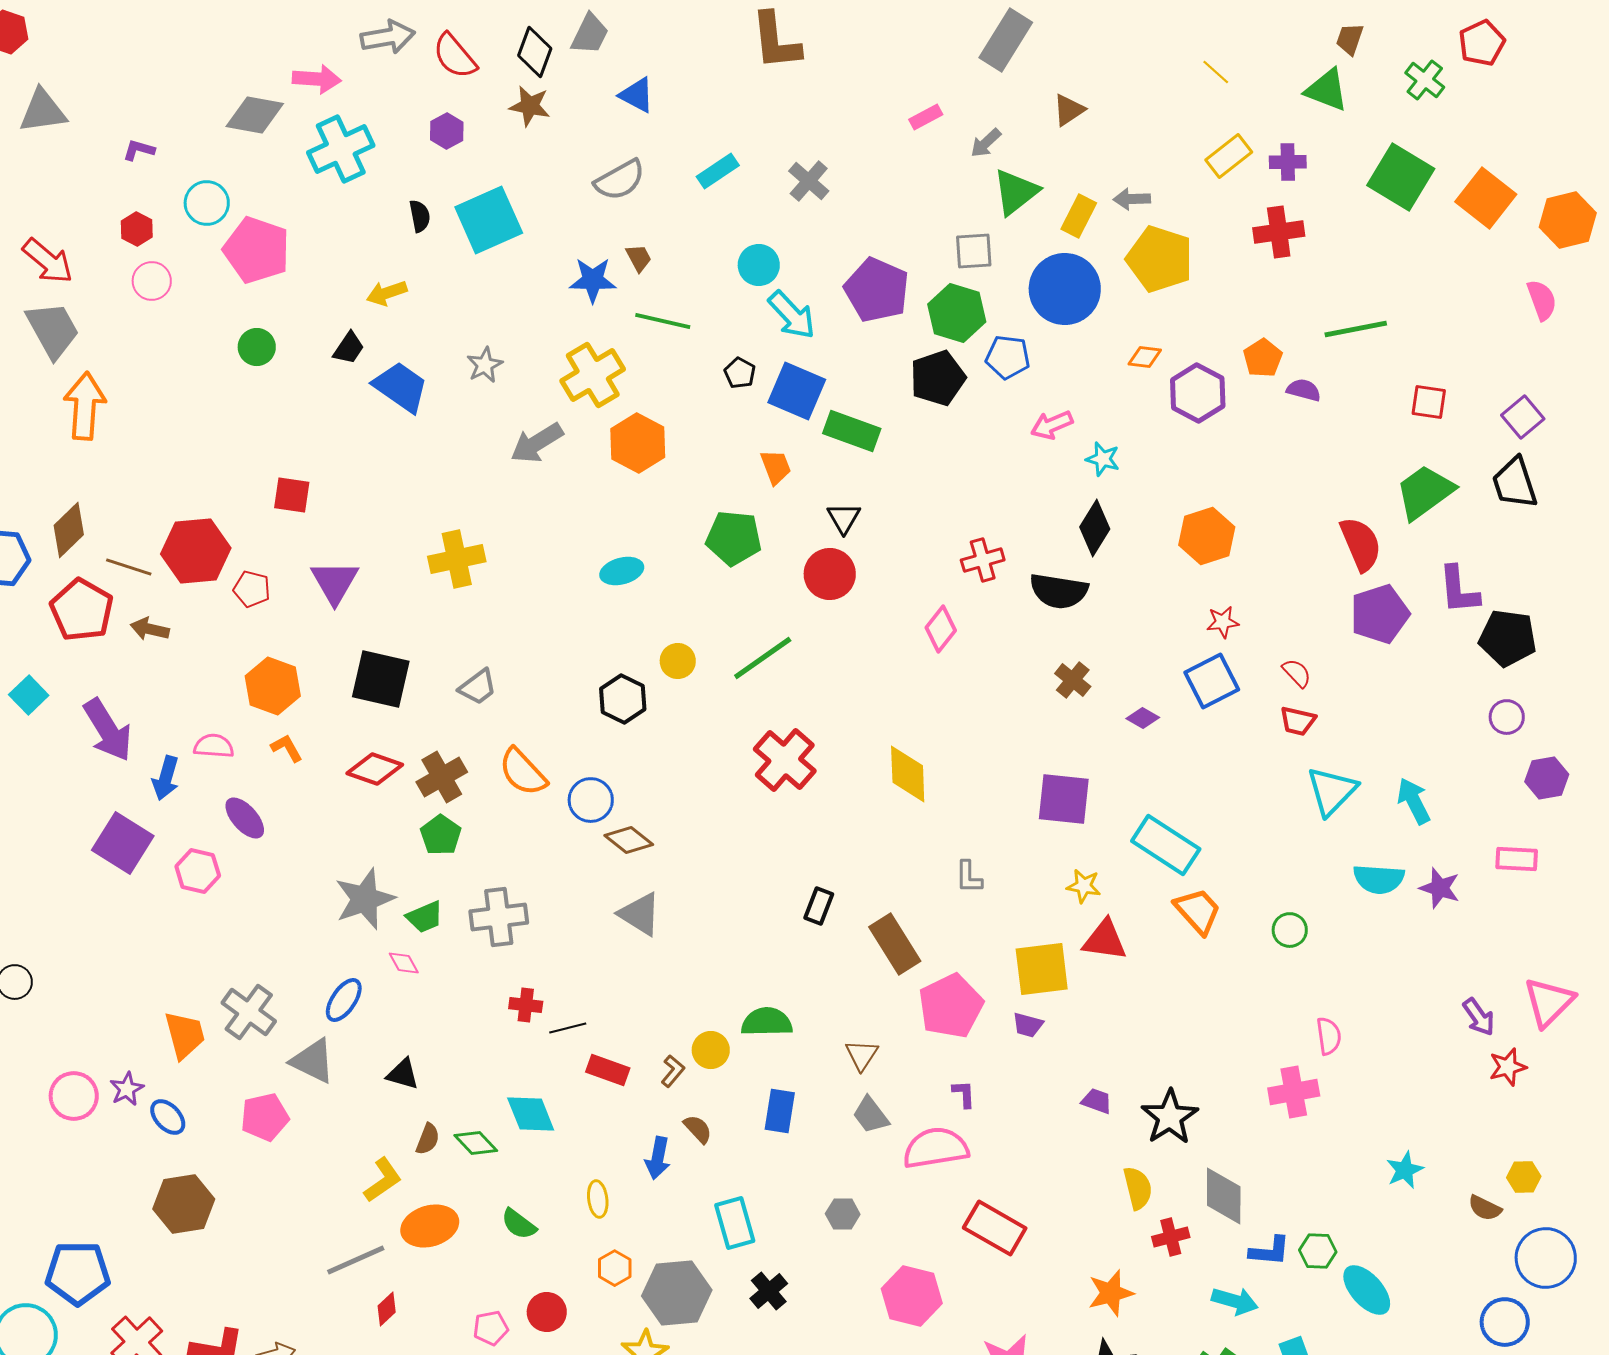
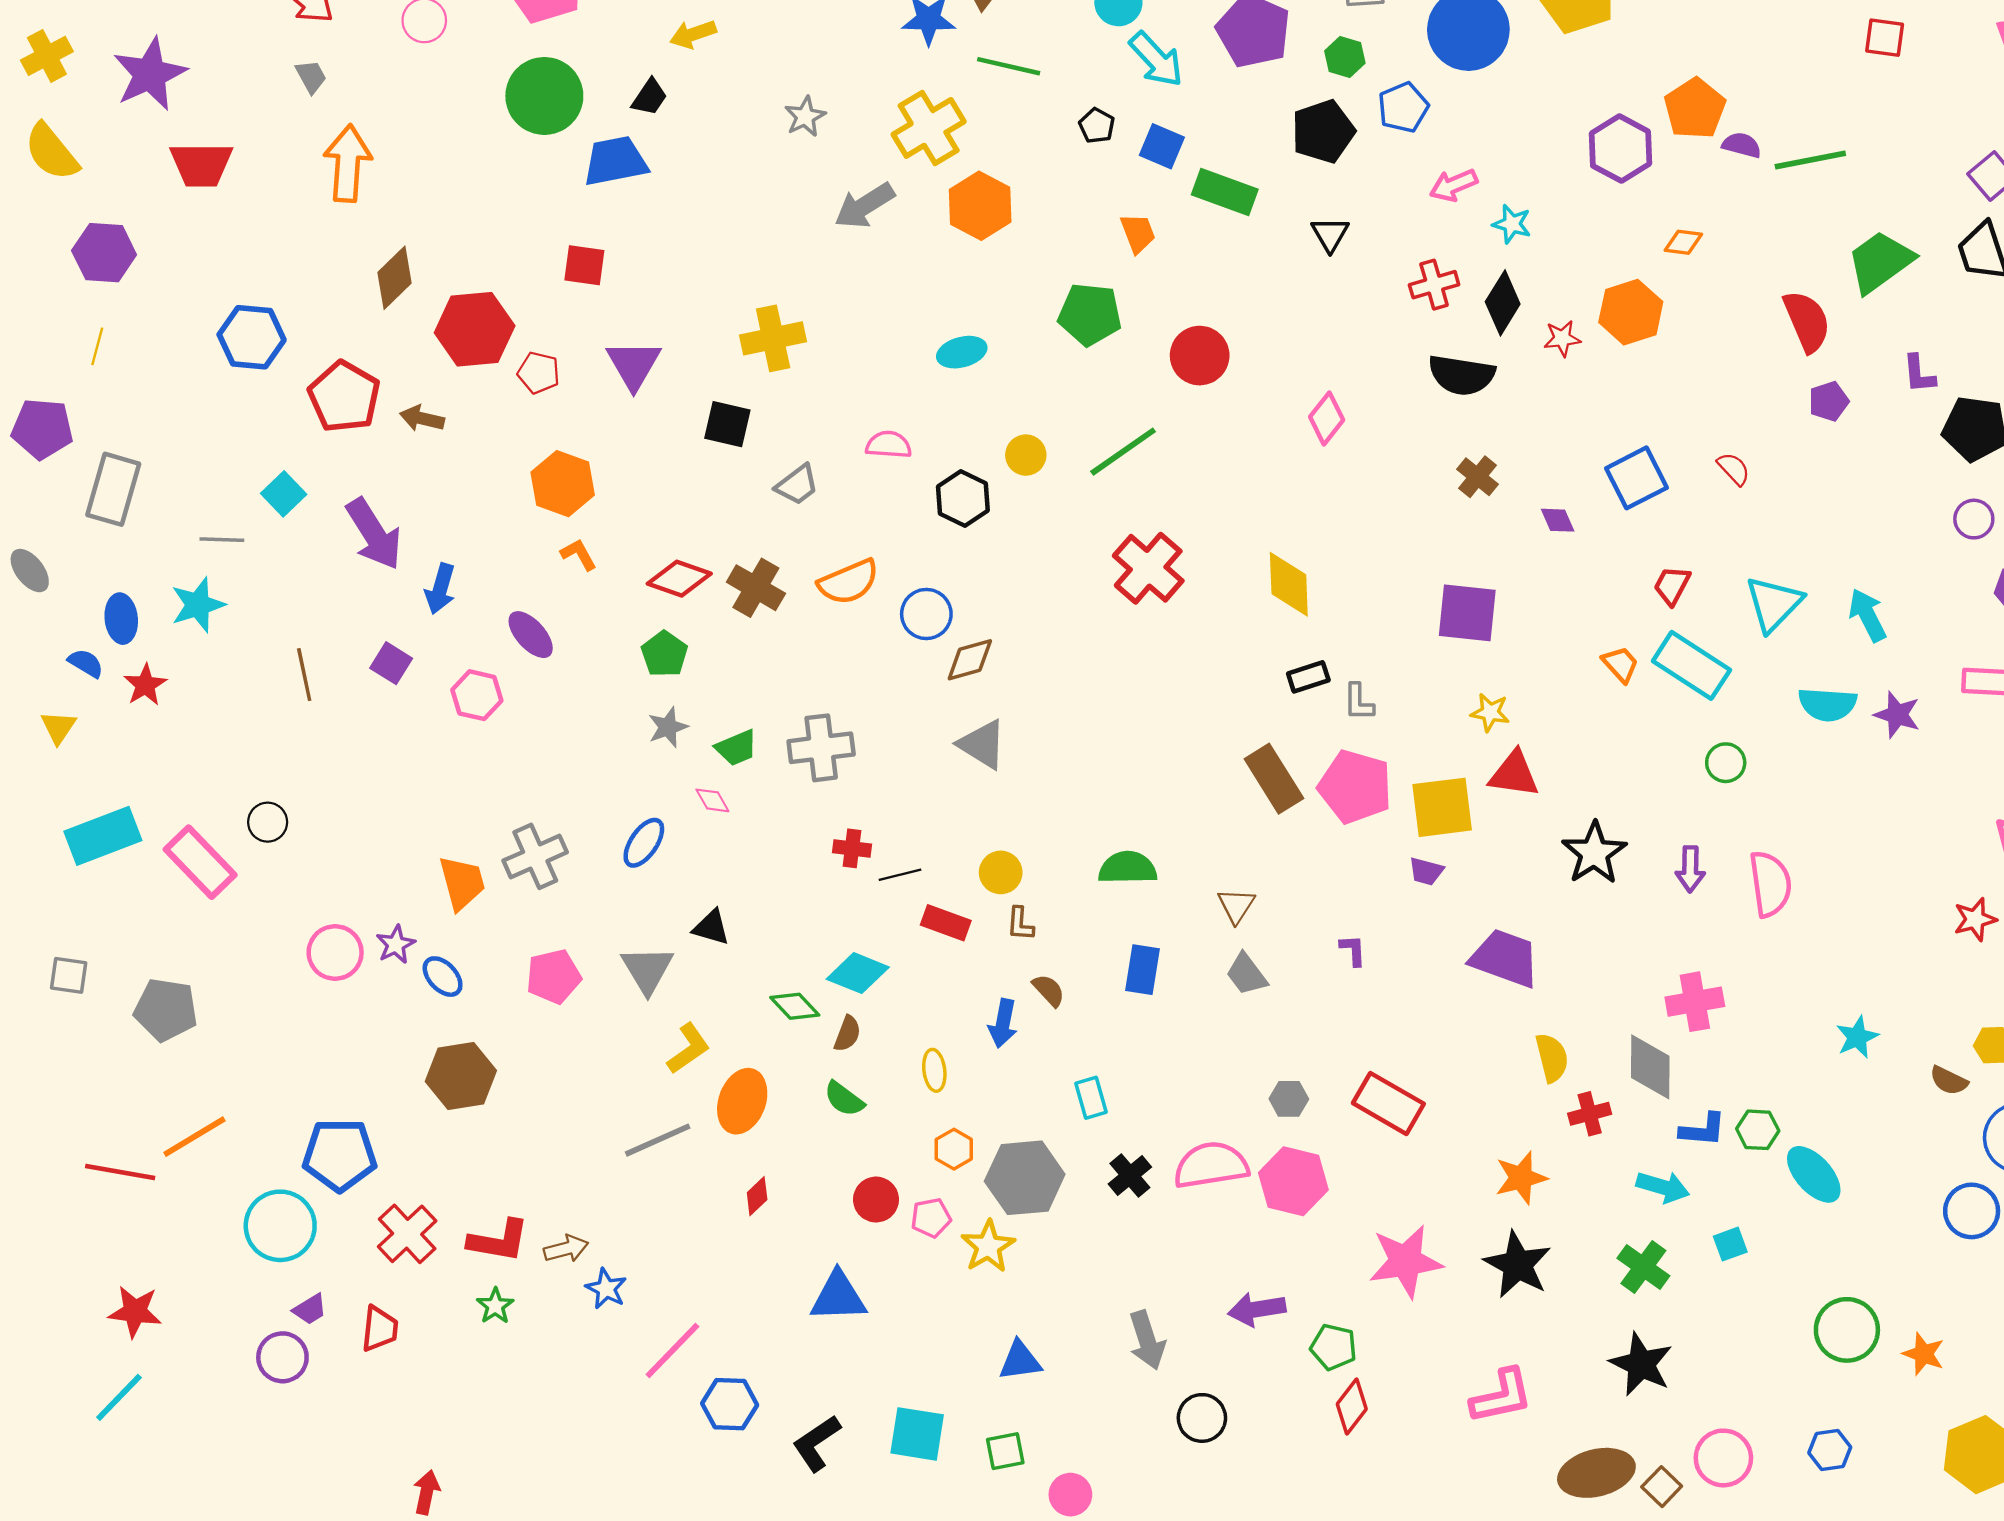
green hexagon: (957, 313) -> (1345, 57), size x0.6
green line: (1356, 329) -> (1810, 160), moved
gray trapezoid: (53, 330) -> (311, 77), size x0.5
green circle: (257, 347) -> (544, 96), size x1.8
blue pentagon: (1008, 357) -> (1403, 107), turned -30
orange diamond: (1145, 357) -> (1683, 242), moved
orange pentagon: (1263, 358) -> (1695, 109), size x1.4
blue trapezoid: (401, 387) -> (615, 161), moved, turned -46
blue square: (797, 391) -> (1162, 146), size x0.7
red square: (1429, 402) -> (1885, 38), moved
black triangle: (844, 518) -> (1330, 234), moved
brown diamond: (69, 530) -> (395, 278), moved
red cross: (983, 560) -> (1434, 285), moved
brown line: (129, 567) -> (304, 675), moved, turned 60
purple L-shape: (1459, 590) -> (1919, 374), size x0.7
purple pentagon: (1380, 614) -> (1829, 401), size x0.6
red star: (1223, 622) -> (1562, 338), moved
black square: (381, 679) -> (727, 424), moved, size x0.7
purple diamond: (1143, 718) -> (1558, 520), turned 36
red trapezoid: (1298, 721) -> (1672, 585), moved, turned 105
pink semicircle: (214, 746) -> (889, 445), moved
orange semicircle: (523, 772) -> (849, 582), turned -70
brown cross: (442, 777) -> (756, 588), turned -30
green pentagon: (441, 835) -> (664, 654), moved
brown diamond: (629, 840) -> (970, 660), turned -54
purple square: (123, 843) -> (391, 663), size x0.6
cyan rectangle: (1166, 845) -> (1691, 665), moved
gray star: (365, 899) -> (668, 727), size x0.6
black rectangle: (819, 906) -> (1308, 677), moved, turned 51
orange trapezoid: (1198, 911) -> (1620, 664), moved, size x0.7
pink pentagon: (951, 1006) -> (1355, 787), moved, turned -30
gray cross: (249, 1012) -> (535, 856), turned 30
purple arrow: (1479, 1017) -> (1690, 869), moved, turned 36
pink semicircle: (1329, 1036) -> (1770, 884), size x1.5
yellow circle: (711, 1050) -> (1001, 872), moved
gray triangle: (313, 1061) -> (647, 970), moved, turned 33
brown L-shape: (673, 1071) -> (1020, 924), turned 144
pink cross: (1294, 1092) -> (1695, 1002), moved
purple trapezoid: (1097, 1101) -> (1505, 958), size x2.0
cyan diamond: (531, 1114) -> (858, 973), turned -46
black star: (1170, 1117) -> (1594, 853), moved
brown semicircle: (428, 1139) -> (847, 1034), moved
pink semicircle: (936, 1148) -> (1211, 1165), moved
gray hexagon: (843, 1214) -> (1289, 1099), moved
cyan rectangle: (735, 1223) -> (1091, 1098), size x0.7
orange ellipse: (430, 1226) -> (742, 1101), turned -54
red diamond: (387, 1309) -> (757, 1196), moved
pink pentagon: (491, 1328) -> (931, 1218), moved

